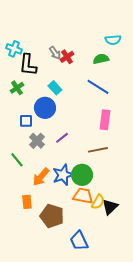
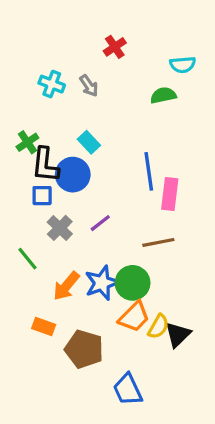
cyan cross: (14, 49) -> (52, 84), moved
red cross: (67, 57) -> (115, 47), moved
black L-shape: (28, 65) -> (45, 165), moved
blue line: (98, 87) -> (149, 171), moved, turned 50
orange trapezoid: (83, 196) -> (134, 317), turned 125
orange rectangle: (27, 202) -> (44, 327), turned -64

